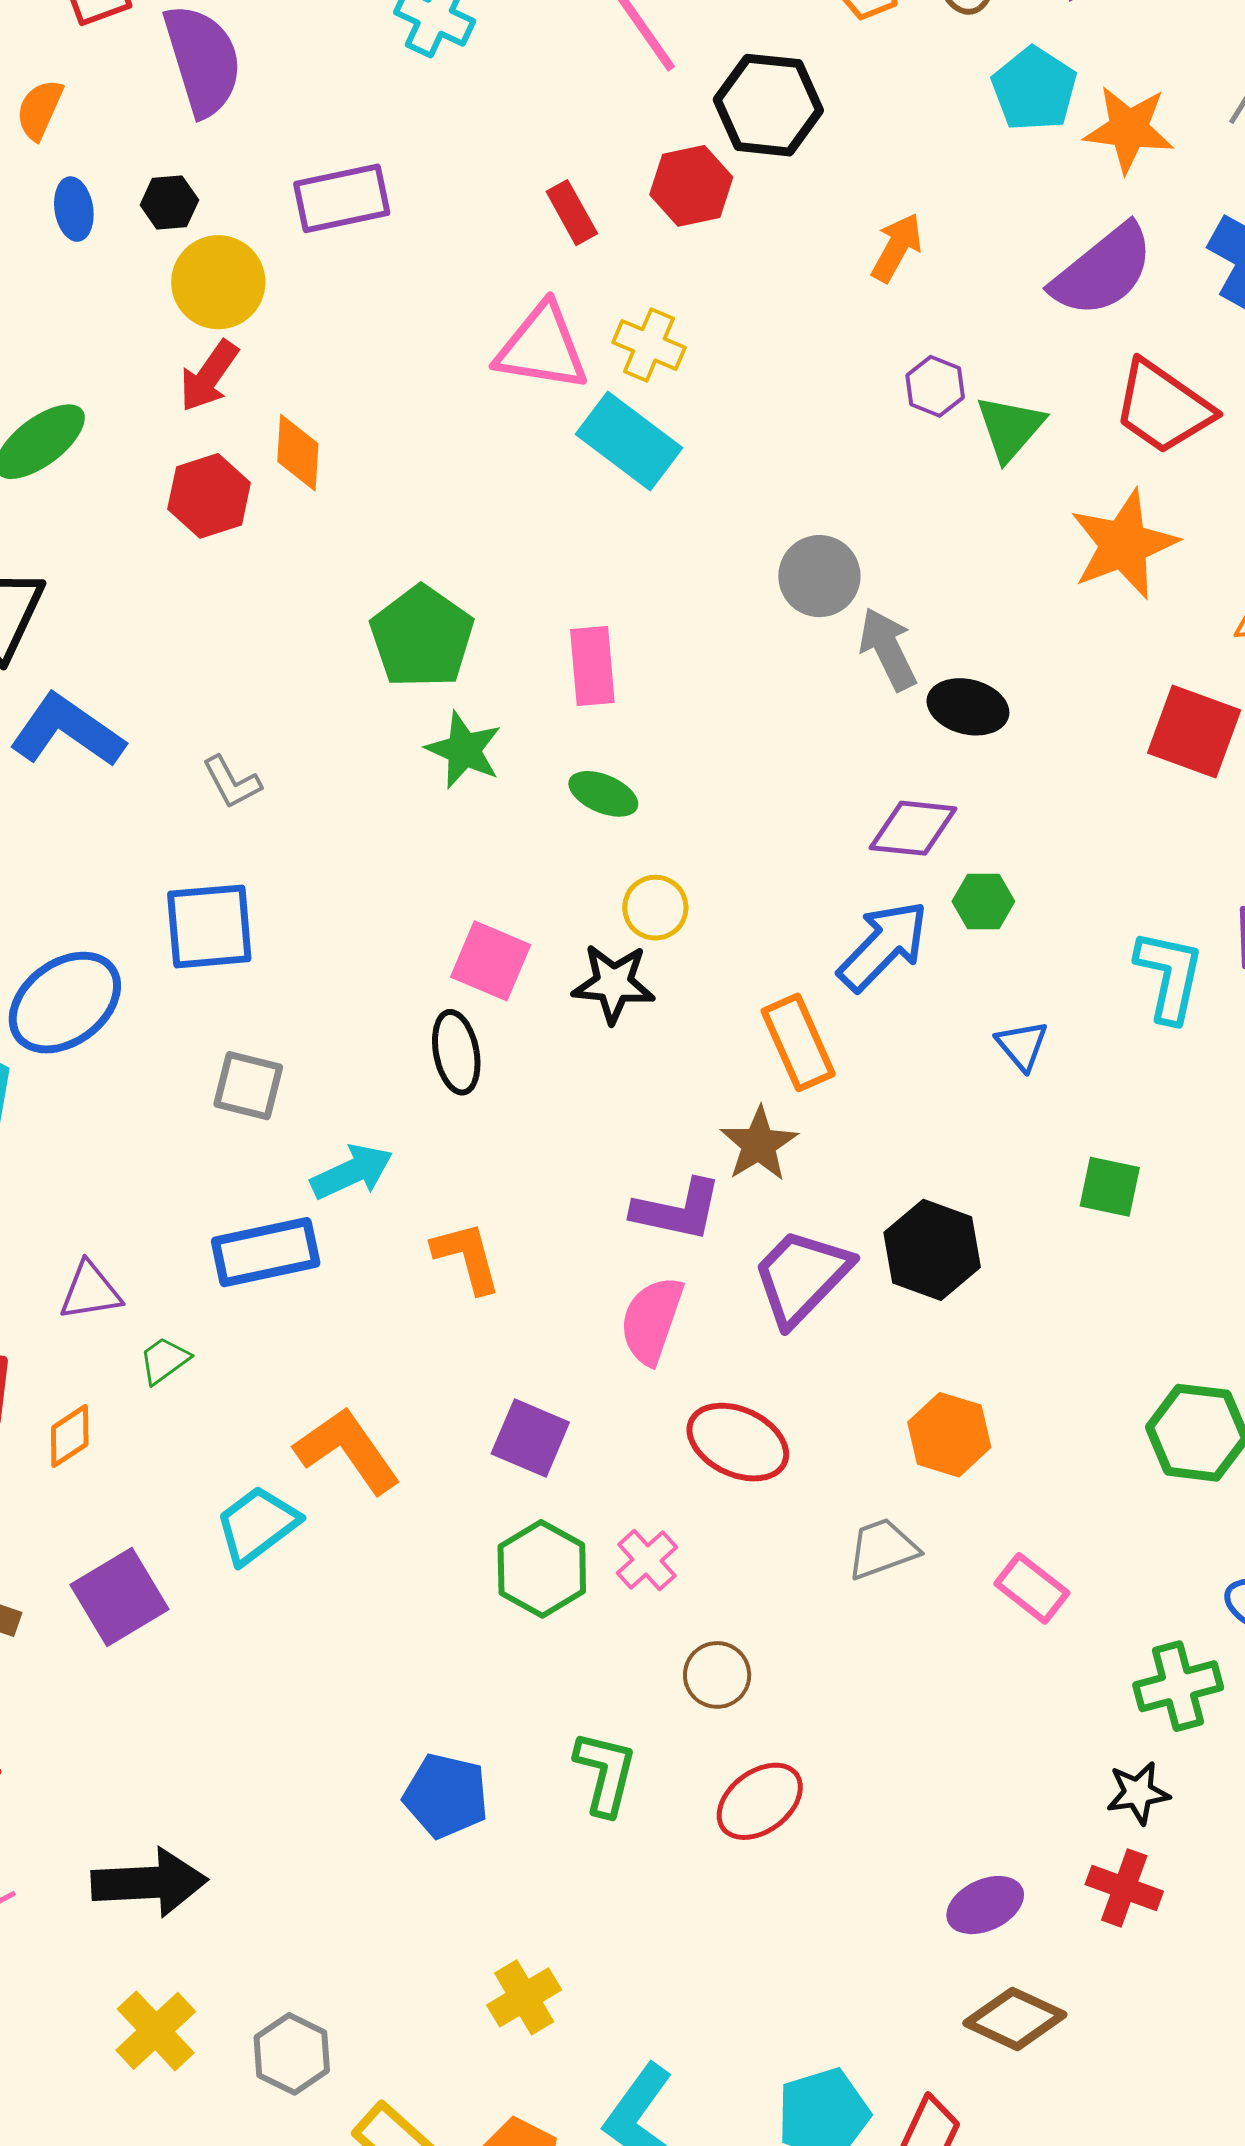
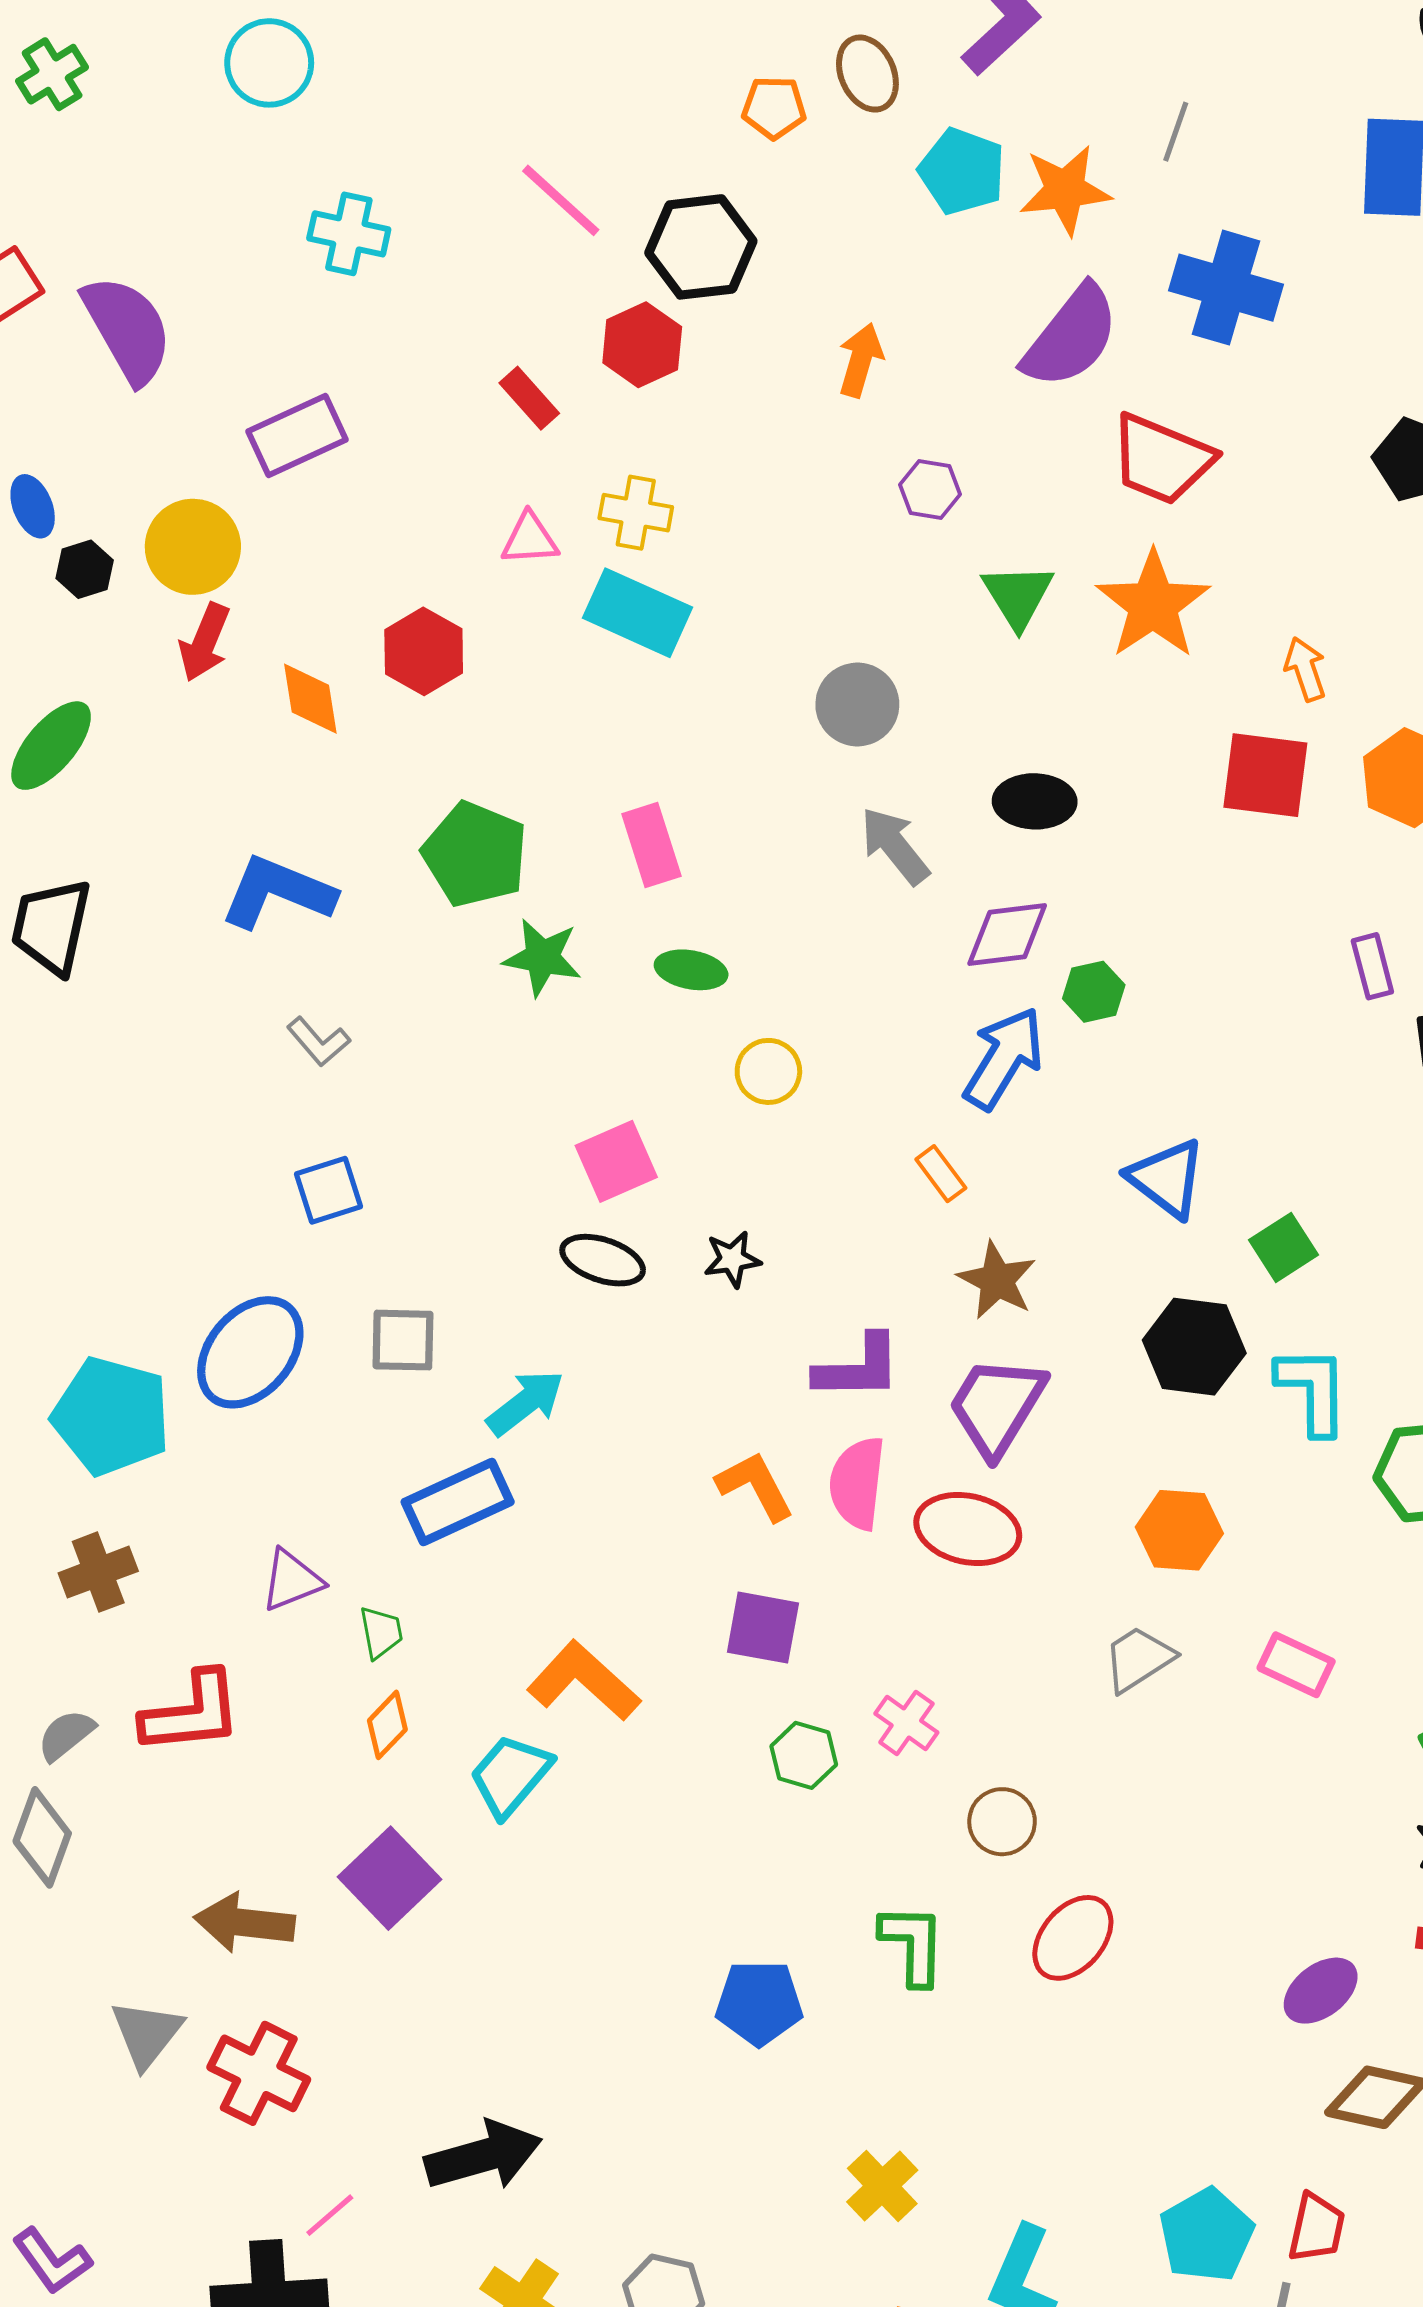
black hexagon: (169, 203) -> (85, 569), moved
pink triangle: (542, 347) -> (530, 539), size x0.6
green triangle: (1010, 428) -> (1018, 596), moved
red hexagon: (209, 496) -> (424, 651), moved
gray arrow: (888, 649) -> (895, 846), moved
blue L-shape: (67, 731) -> (278, 892), moved
blue square: (209, 926) -> (328, 1190), size x0.7
pink square: (491, 961) -> (616, 1161), turned -34
cyan L-shape: (1169, 976) -> (1313, 1390), moved
black star: (614, 984) -> (732, 1259), moved, size x0.7
blue ellipse: (65, 1003) -> (250, 1352), moved
orange rectangle: (798, 1042) -> (941, 1174), size x0.6
blue triangle: (1022, 1045) -> (1167, 1178), moved, size x1.5
black ellipse: (456, 1052) -> (603, 1260), turned -48
brown star: (759, 1144) -> (997, 1280), moved
green square: (1110, 1187) -> (1284, 1247), turned -32
black hexagon: (932, 1250) -> (1194, 1347), moved
orange L-shape: (467, 1257) -> (755, 1486), moved
green trapezoid: (164, 1360) -> (381, 1632), turned 128
orange diamond: (70, 1436) -> (387, 1725), moved
red ellipse: (738, 1442) -> (968, 1529), moved
green hexagon: (542, 1569) -> (804, 1755), size x0.7

